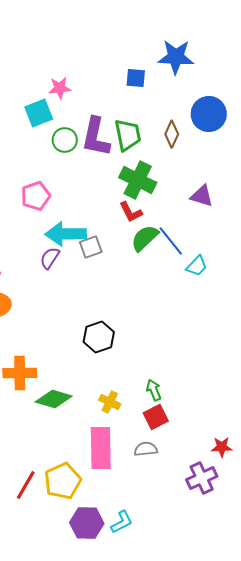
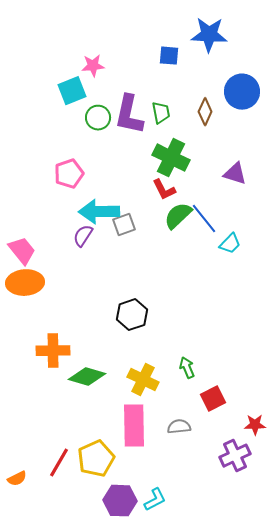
green trapezoid: (128, 135) -> (161, 113), size x0.7
yellow cross: (110, 402) -> (143, 380), size x1.4
red square: (156, 417) -> (213, 399), moved

